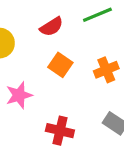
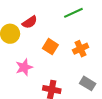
red semicircle: (52, 27) -> (30, 22), moved

